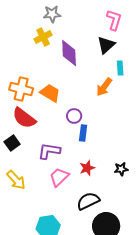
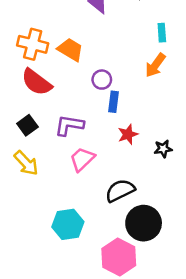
cyan rectangle: (120, 68) -> (162, 33), moved
orange arrow: (104, 87) -> (155, 65), moved
black square: (12, 143) -> (27, 125), moved
red star: (87, 168) -> (128, 134), moved

